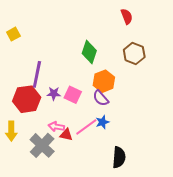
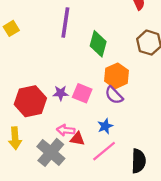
purple line: (37, 74) -> (65, 23), moved
blue star: (102, 122) -> (105, 126), moved
pink line: (86, 127) -> (104, 151), moved

